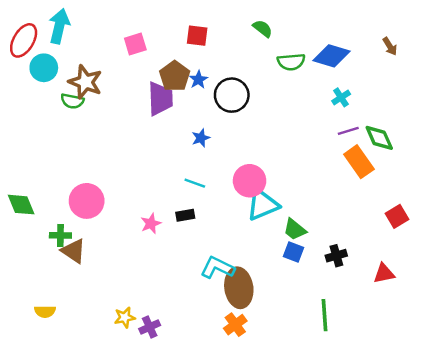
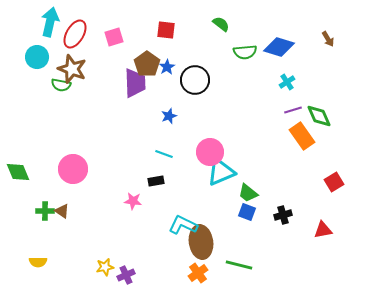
red ellipse: (24, 40) -> (75, 34), moved
pink star: (151, 224) -> (133, 201), moved, turned 30
green cross: (60, 235) -> (45, 211), moved
brown triangle: (74, 251) -> (62, 211), size x0.7
green line: (324, 315) -> (239, 265), moved, turned -72

